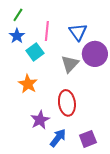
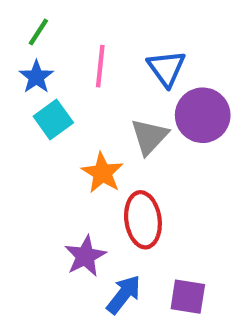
cyan square: (35, 52) -> (53, 119), moved
orange star: (28, 84) -> (102, 173), moved
purple square: (88, 139) -> (188, 297), turned 30

